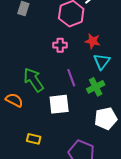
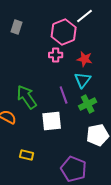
pink cross: (60, 45) -> (56, 55), moved
cyan triangle: (102, 61) -> (83, 80), moved

